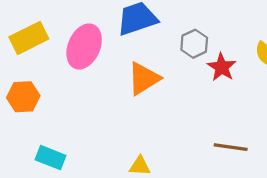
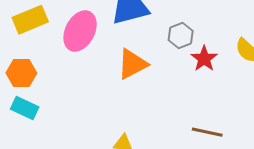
cyan rectangle: (50, 158) -> (25, 108), moved

